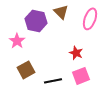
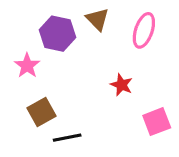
pink square: (81, 76) -> (157, 122), moved
black line: (53, 81) -> (67, 138), moved

